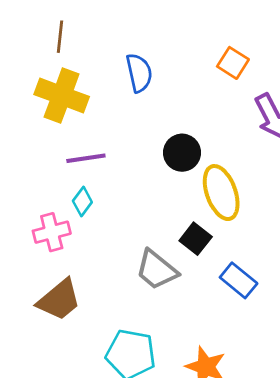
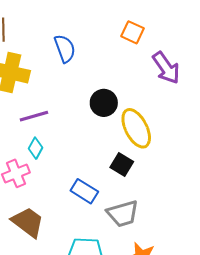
gray trapezoid: (157, 270) -> (123, 214), moved, turned -48
blue rectangle: (239, 280) -> (84, 191), moved
brown trapezoid: (59, 300) -> (28, 222), turned -96

